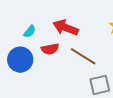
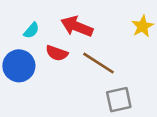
red semicircle: (50, 49) -> (57, 53), turned 30

